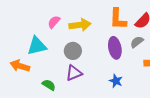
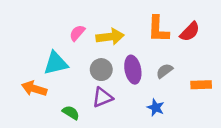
gray semicircle: (137, 42) -> (164, 71), moved
purple ellipse: (115, 48) -> (133, 70), moved

